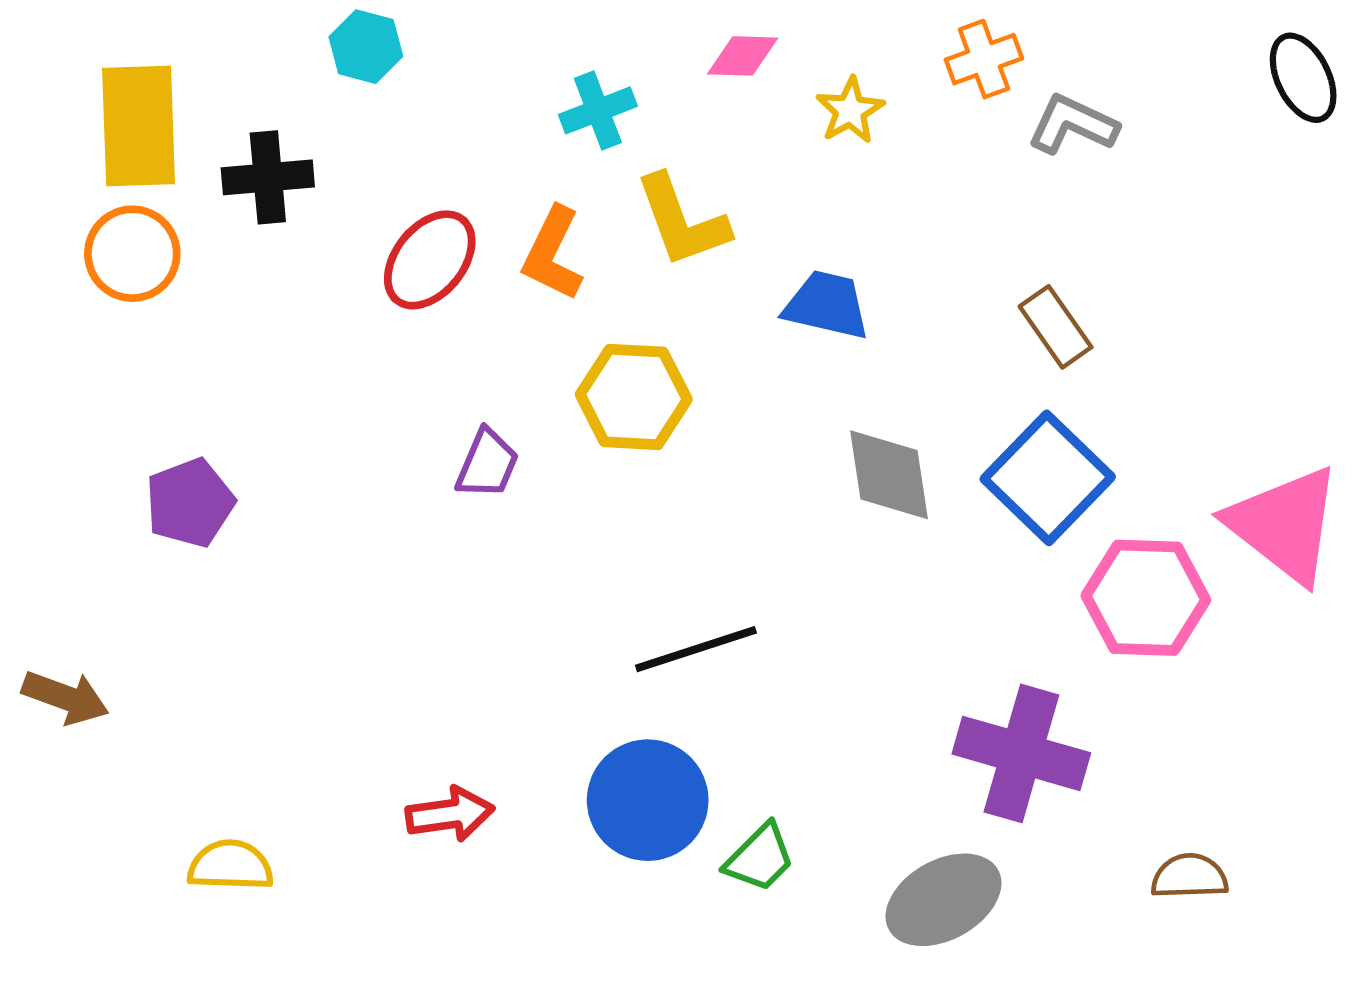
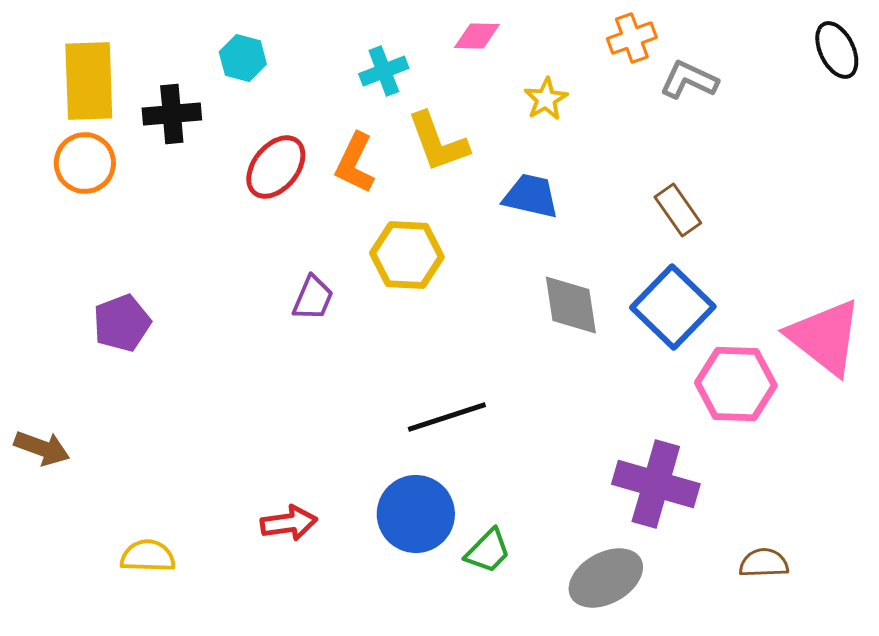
cyan hexagon: (366, 47) -> (243, 58), moved
yellow star: (850, 110) -> (546, 99), moved

